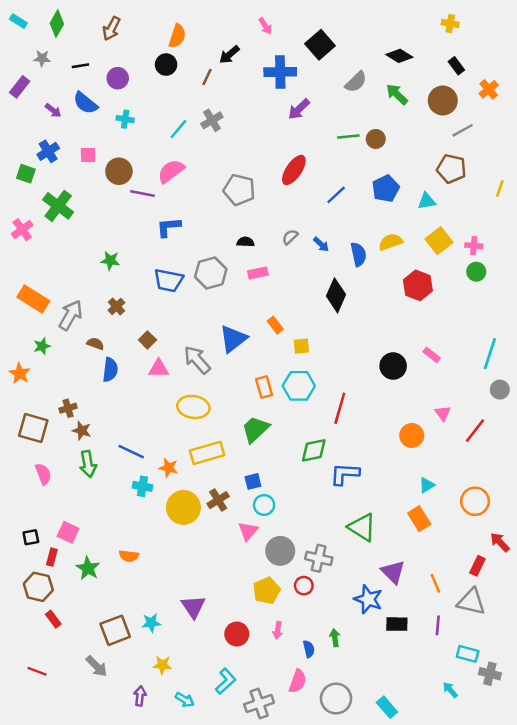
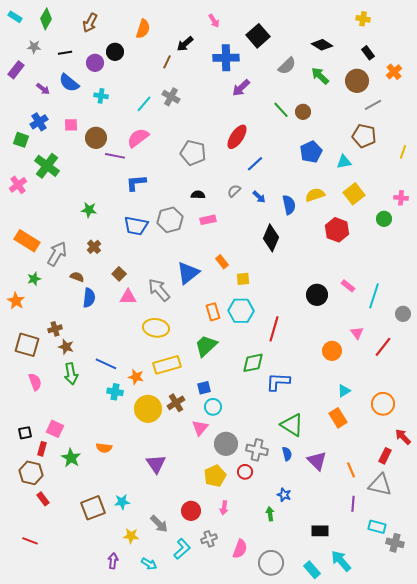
black circle: (166, 65) -> (115, 52), moved
gray cross: (212, 120) -> (171, 97), turned -30
green line: (348, 136) -> (281, 110), turned 54
blue line: (336, 195) -> (255, 164), moved
pink cross: (474, 246) -> (401, 198), moved
cyan line: (490, 354) -> (374, 296), moved
blue star: (368, 599) -> (284, 495), moved, size x0.6
purple triangle: (193, 607) -> (156, 464), moved
black rectangle: (397, 624) -> (320, 531), moved
blue semicircle: (309, 649) -> (287, 454), moved
gray arrow: (97, 666) -> (159, 524), moved
cyan arrow: (450, 690) -> (341, 561), moved, size x1.6
gray cross: (259, 703) -> (209, 539), moved, size x0.7

